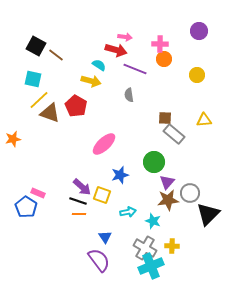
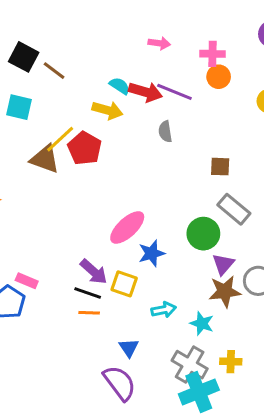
red arrow: (116, 50) -> (145, 92), moved
yellow line: (39, 100) -> (60, 139), moved
gray rectangle: (174, 134) -> (234, 209), moved
pink ellipse: (104, 144) -> (127, 227), moved

